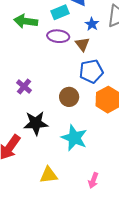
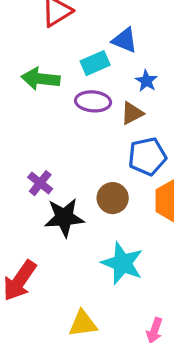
brown triangle: (82, 44) -> (132, 113), turned 42
black star: (36, 123) -> (64, 217), moved

